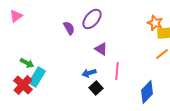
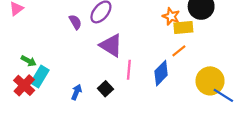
purple triangle: (101, 49) -> (111, 45), size x1.6
blue arrow: (89, 73) -> (76, 92), moved, turned 128
blue diamond: (147, 92) -> (161, 73), moved

